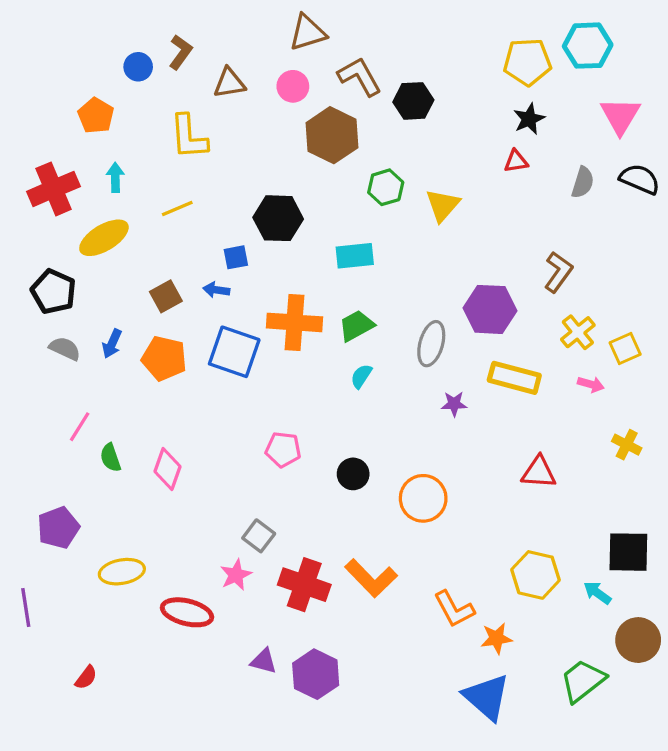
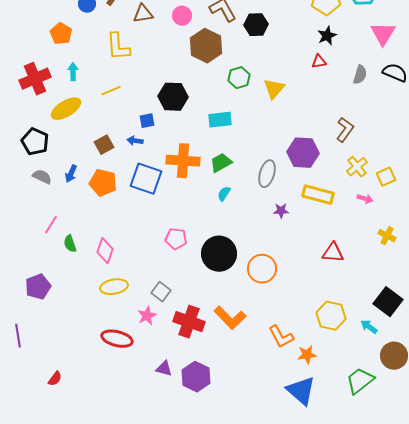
black circle: (353, 474) -> (219, 254), size x1.8
black square: (628, 552) -> (388, 302), turned 36
yellow ellipse: (122, 572) -> (114, 287), moved

